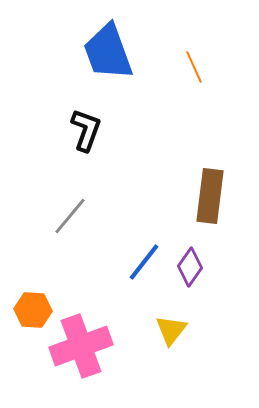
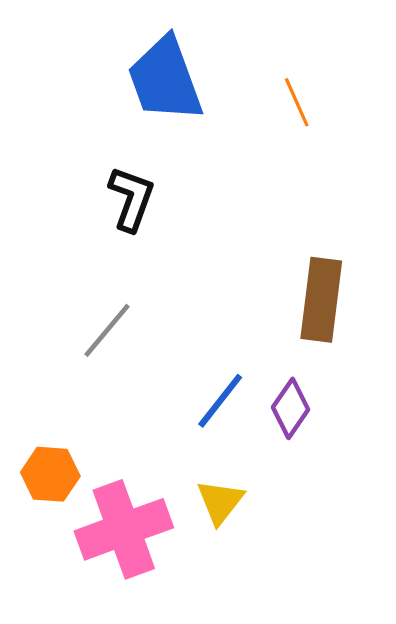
yellow triangle: (171, 330) -> (220, 502), moved

